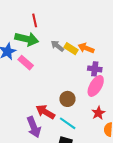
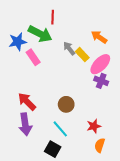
orange arrow: (86, 48) -> (99, 37), moved
pink ellipse: (96, 86) -> (100, 64), moved
red arrow: (45, 112) -> (27, 102), moved

